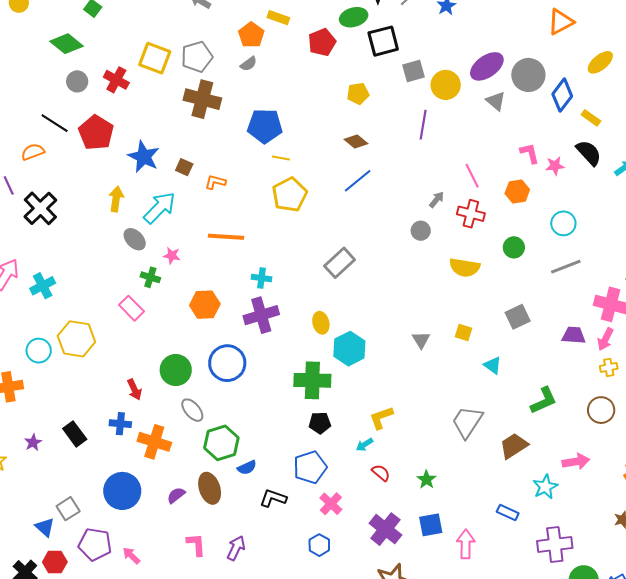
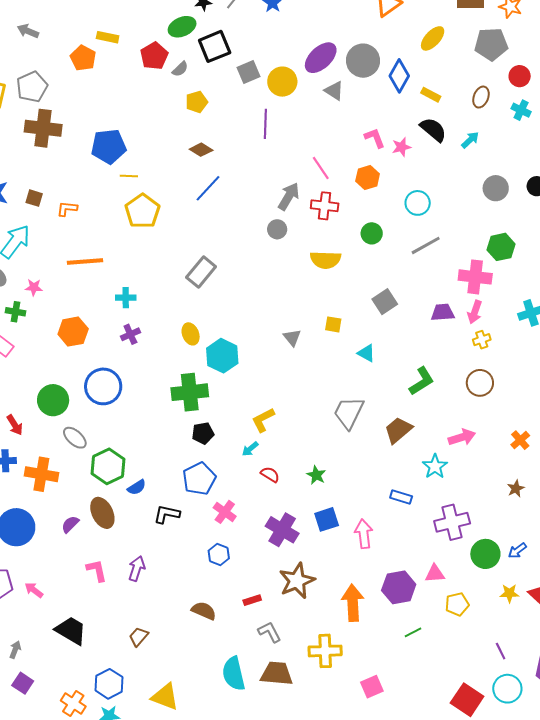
gray semicircle: (249, 64) -> (180, 69), moved
gray arrow: (437, 200) -> (289, 196), size x1.6
purple cross: (261, 315) -> (130, 334), size x0.6

